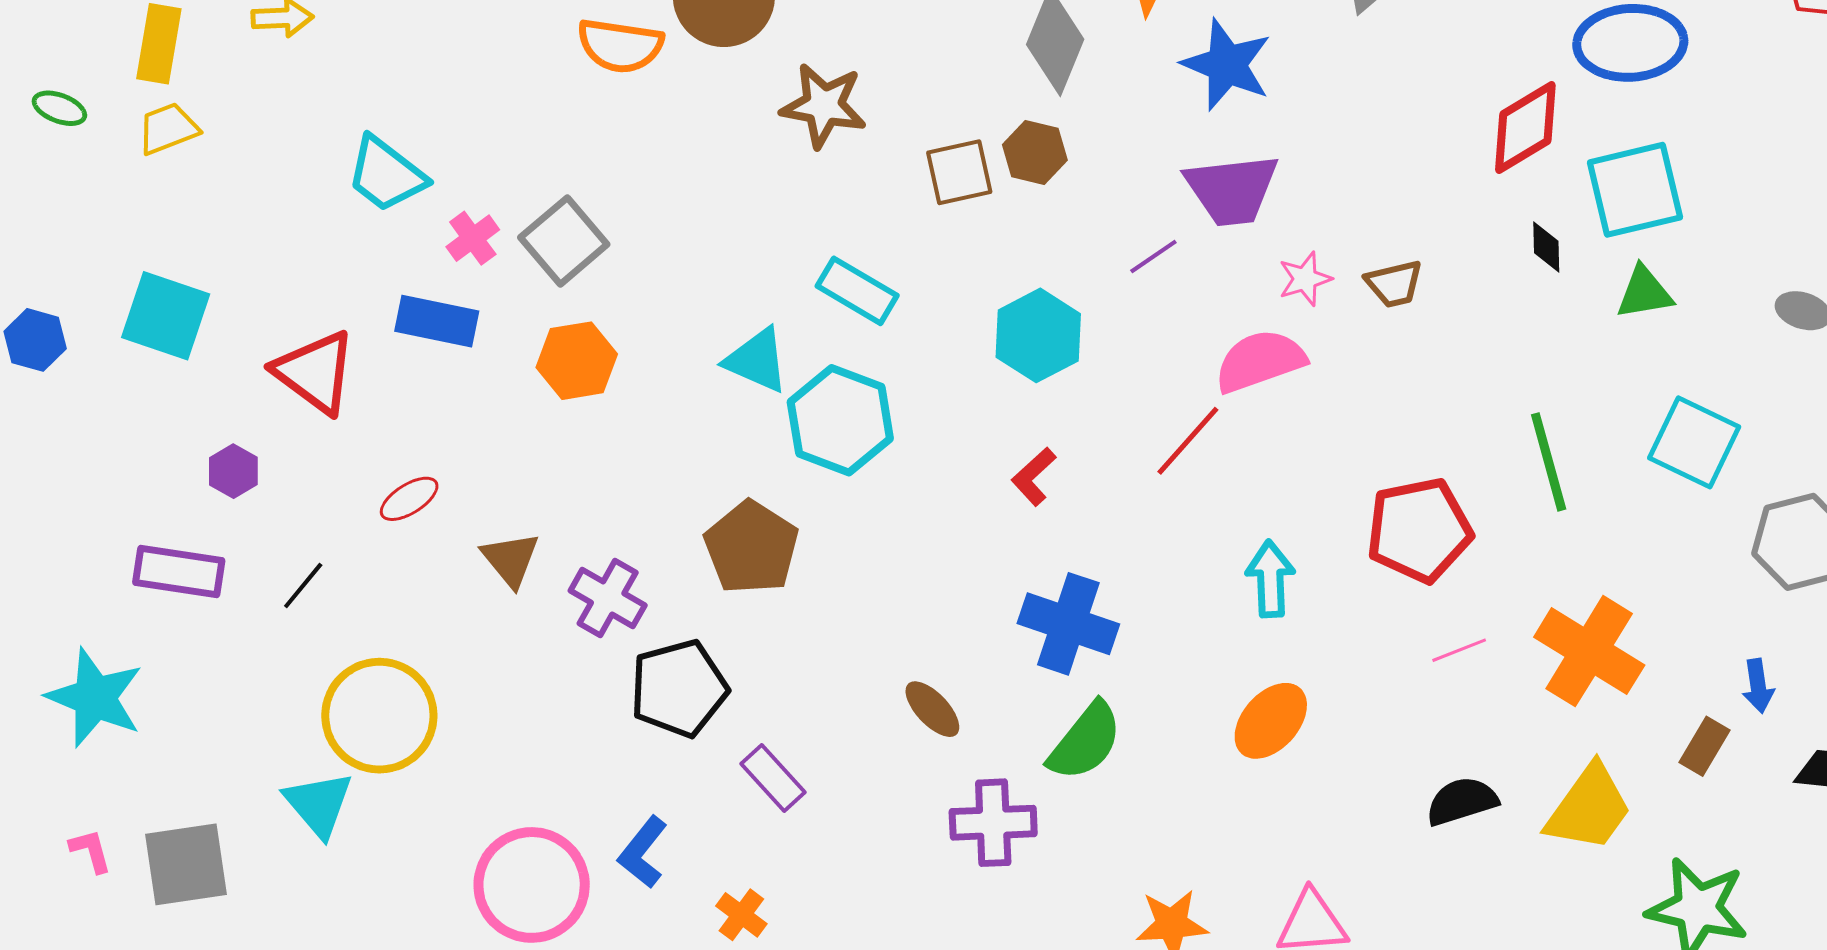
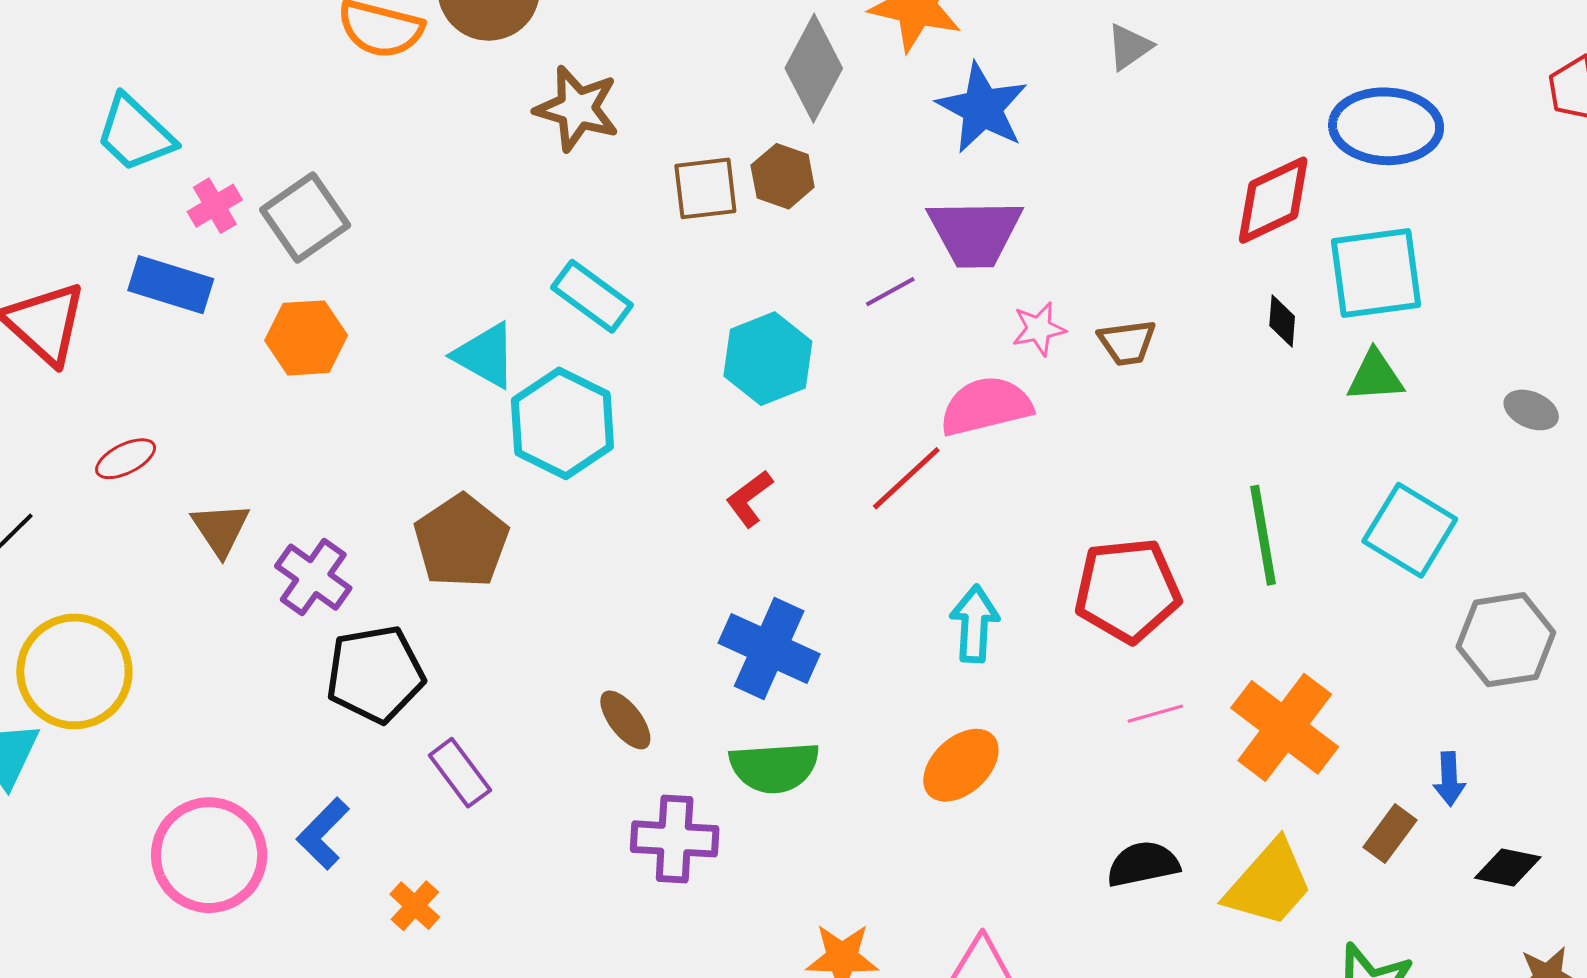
green semicircle: (1085, 741) -> (774, 767), turned 42

